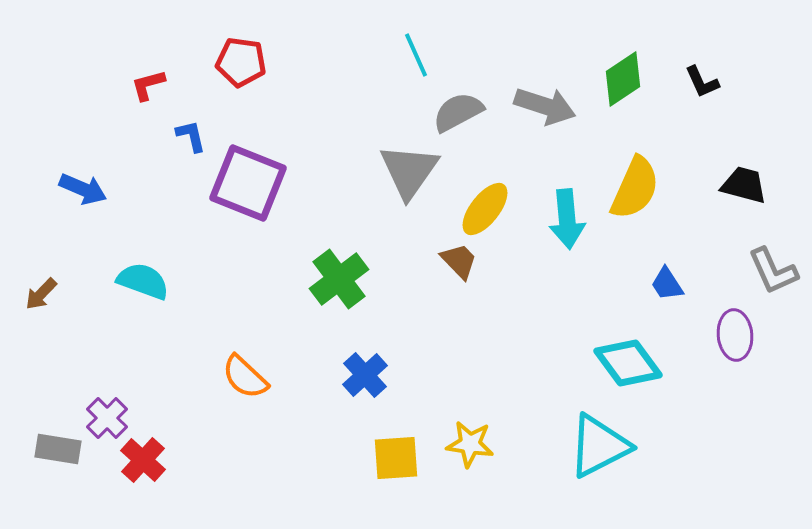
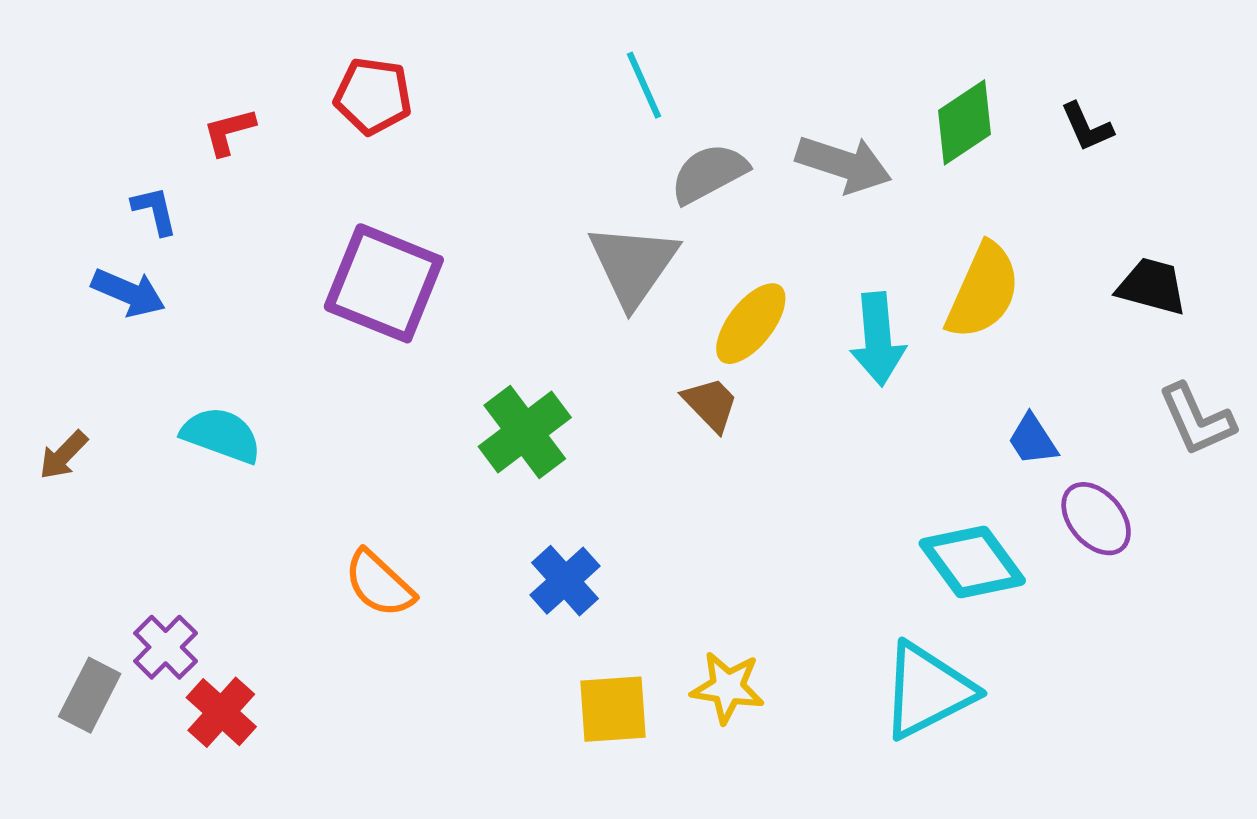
blue L-shape: (191, 136) -> (155, 211), moved
purple ellipse: (735, 335) -> (1096, 519), moved, turned -36
gray rectangle: (58, 449) -> (90, 695), turned -72

